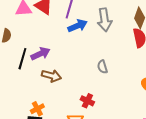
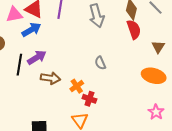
blue arrow: (78, 26) -> (31, 30), moved
orange cross: (37, 109) -> (77, 86), moved

